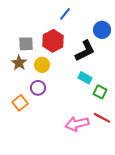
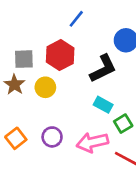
purple circle: (38, 88) -> (52, 137), moved
green square: (100, 92) -> (123, 124), turned 32
pink arrow: (77, 124) -> (92, 142), moved

